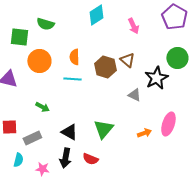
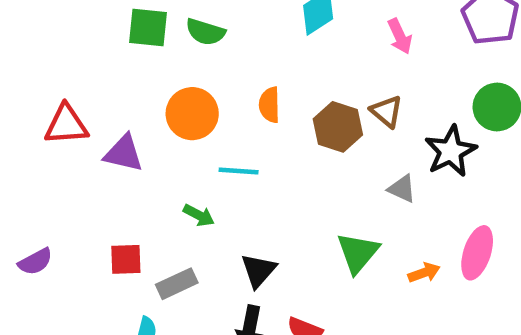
green square: (19, 37) -> (148, 27), moved
cyan line: (72, 79) -> (239, 171), moved
green triangle: (103, 129) -> (358, 253), moved
black triangle: (69, 132) -> (258, 270), turned 42

